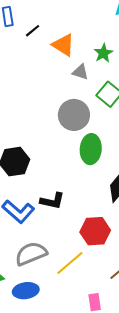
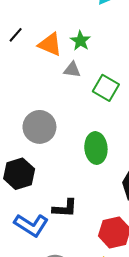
green star: (103, 53) -> (80, 41), moved
gray circle: (74, 115) -> (39, 127), moved

